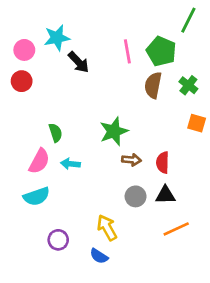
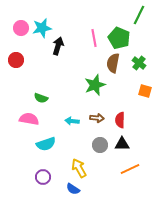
pink circle: (24, 50) -> (21, 28), moved
black arrow: (79, 62) -> (58, 46), turned -120
green star: (114, 131) -> (95, 85), moved
green semicircle: (55, 133) -> (41, 98), turned 128
pink semicircle: (39, 161) -> (29, 119), turned -108
cyan arrow: (70, 164) -> (72, 121), moved
cyan semicircle: (37, 196) -> (46, 144), moved

